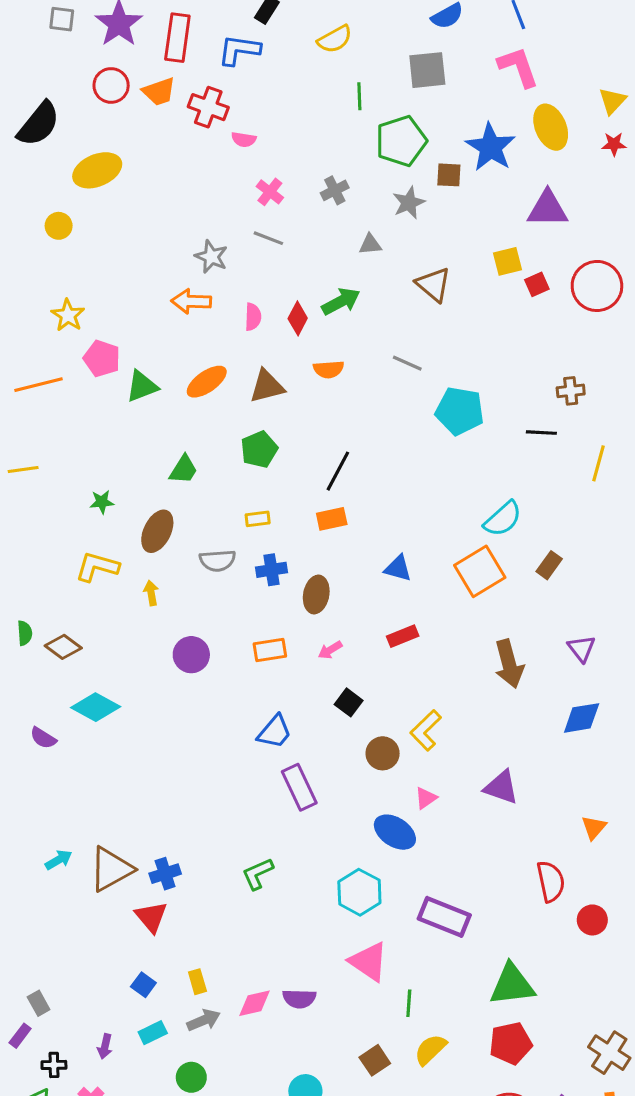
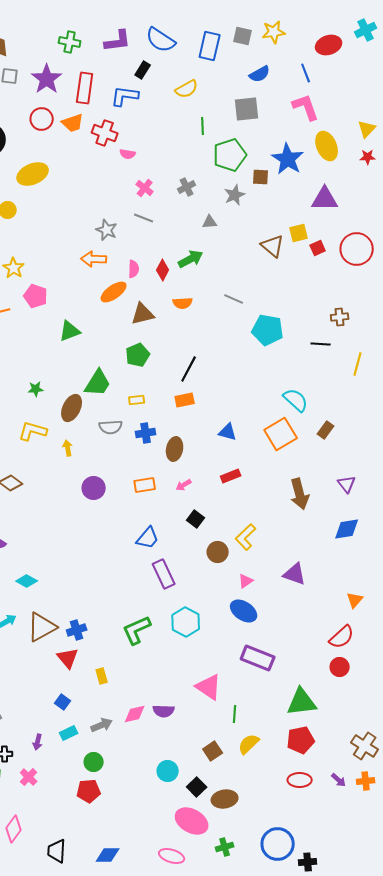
brown triangle: (433, 284) -> (273, 246), moved
orange ellipse: (207, 382) -> (114, 292), moved
green triangle: (142, 386) -> (70, 331), moved
green trapezoid: (184, 470) -> (98, 383), moved, size x1.4
cyan semicircle: (503, 519) -> (296, 400), turned -96
cyan diamond: (96, 707) -> (27, 581), moved, size x0.7
blue ellipse: (395, 832) -> (244, 611), moved
green L-shape: (258, 874) -> (137, 630), size x1.4
red semicircle: (551, 881) -> (342, 637), moved, turned 60
cyan hexagon: (359, 892) -> (186, 622), moved
red circle: (592, 920) -> (340, 667), moved
yellow rectangle: (197, 982) -> (102, 676), moved

